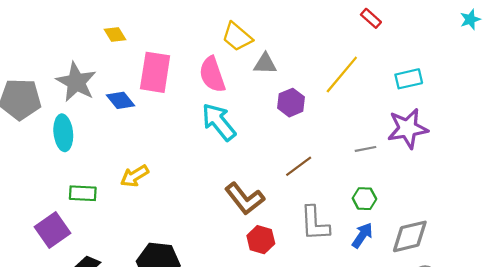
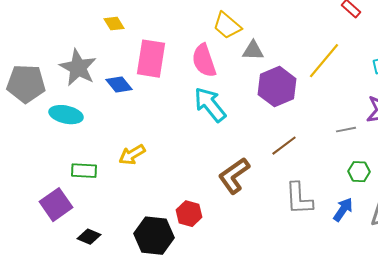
purple hexagon: (291, 103) -> (277, 87), size x1.5
cyan ellipse: (63, 133) -> (66, 115), turned -72
brown L-shape: (245, 199) -> (234, 176), turned 93
green hexagon: (364, 199) -> (359, 172), moved
red hexagon: (261, 240) -> (189, 214), moved

